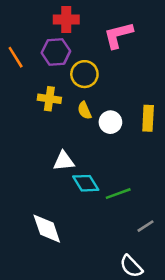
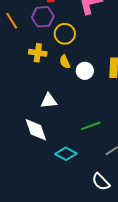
cyan diamond: (86, 183) -> (66, 154), moved, turned -30
white diamond: (47, 229) -> (36, 130), moved

